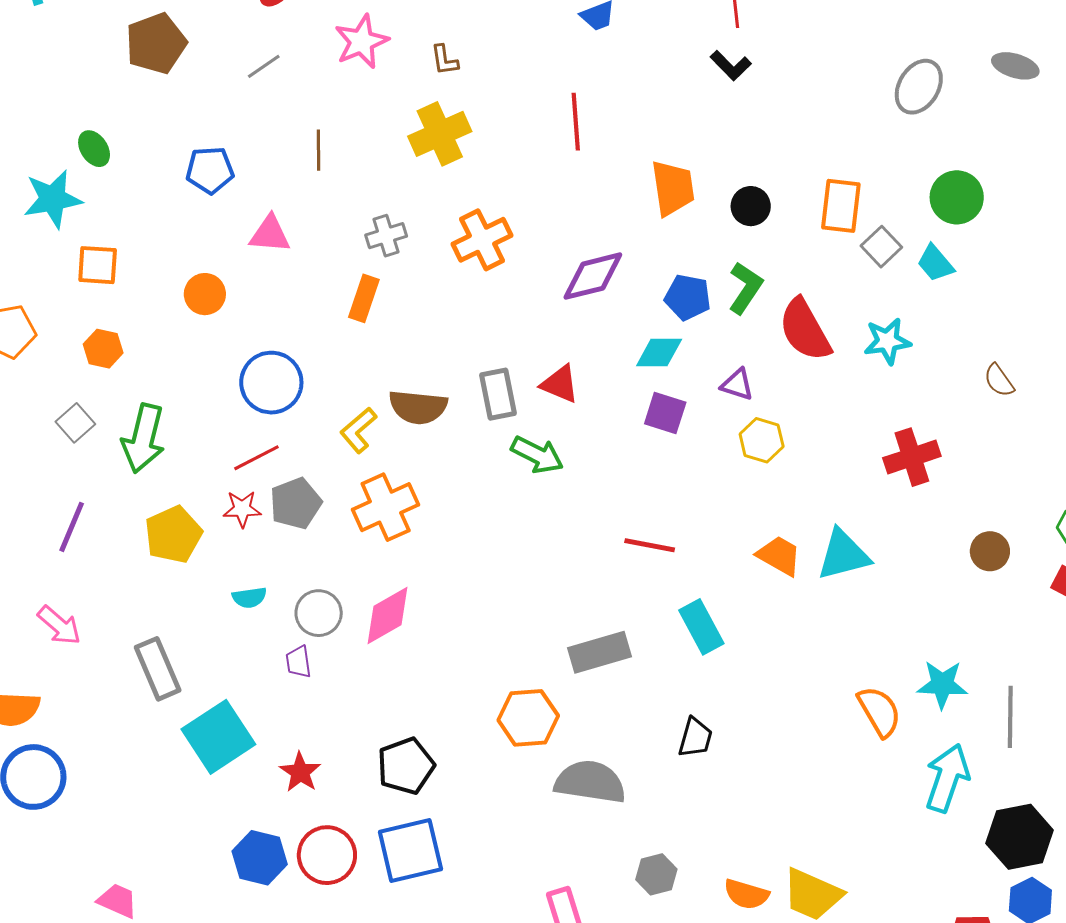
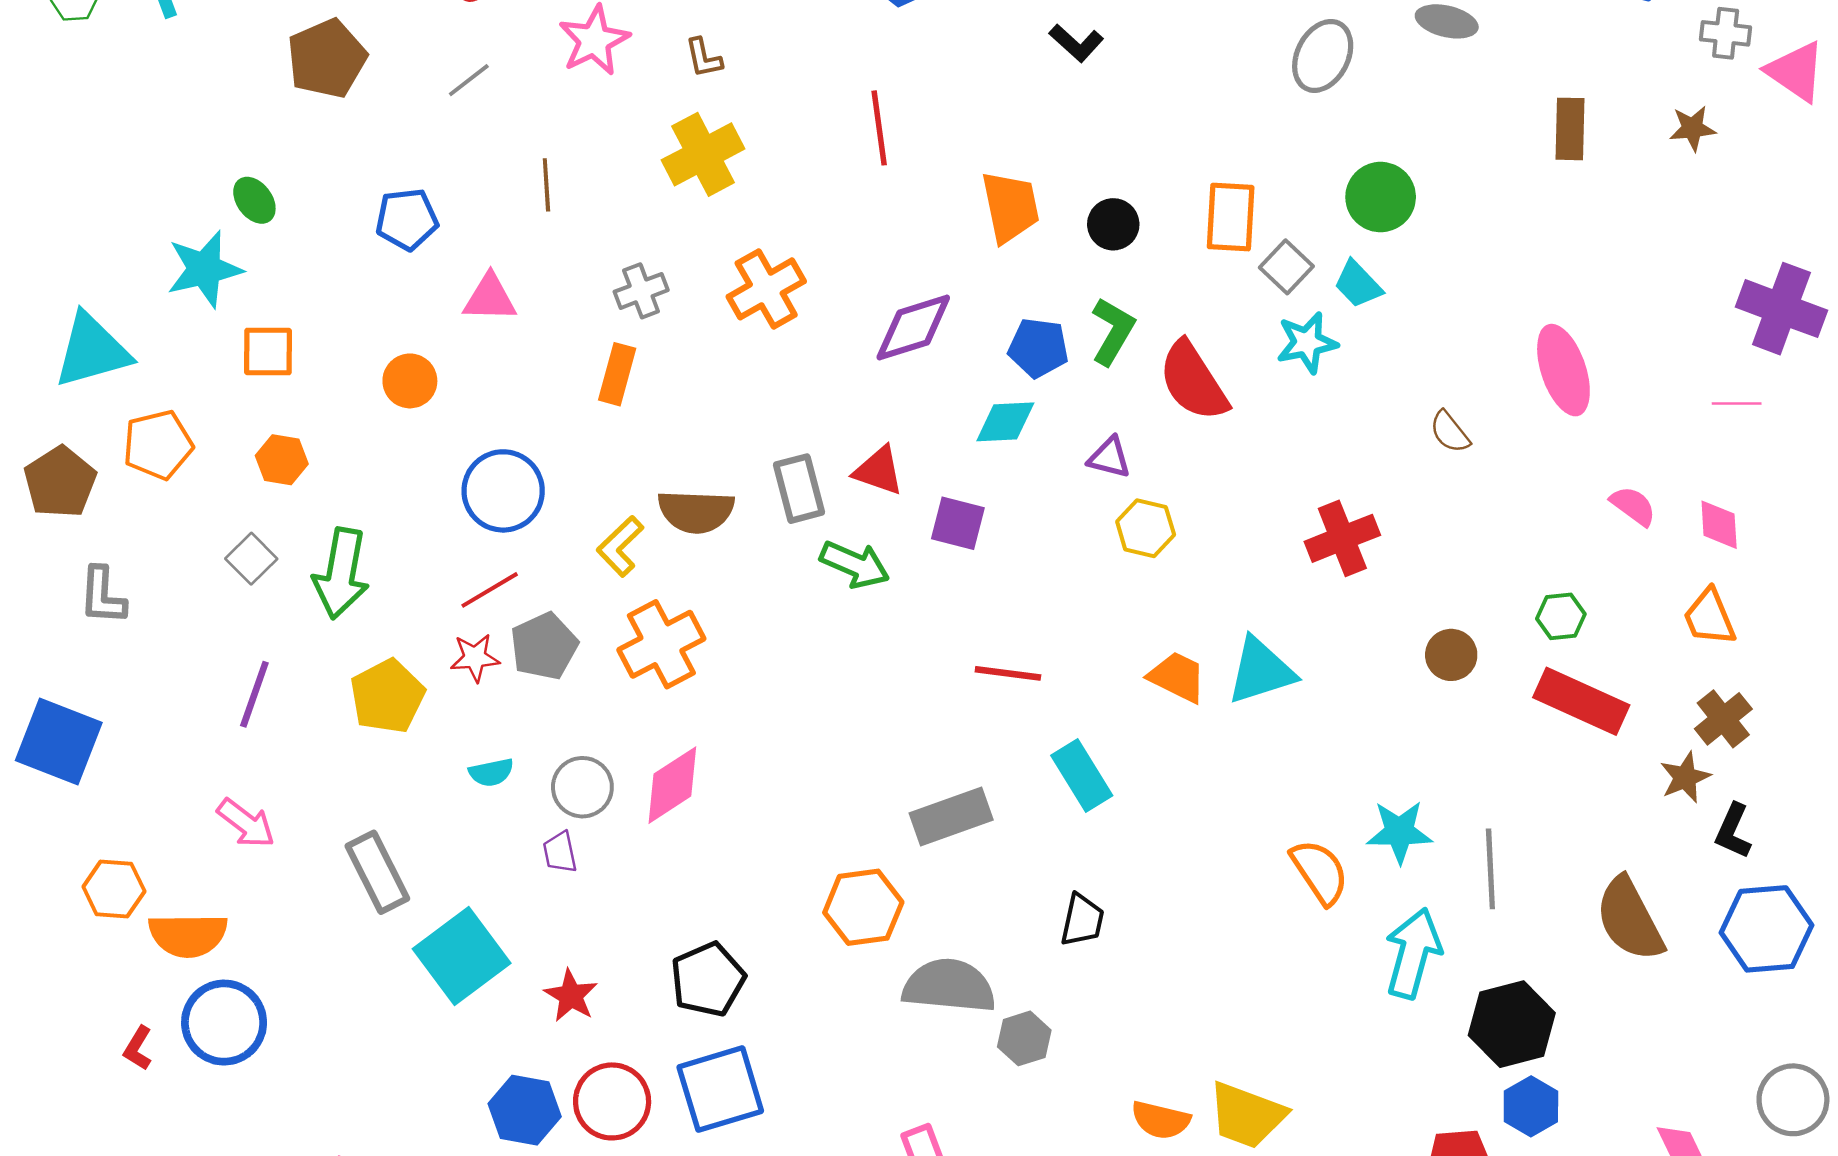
cyan star: (887, 341) -> (1307, 343), moved
purple square: (665, 413) -> (958, 523), moved
gray hexagon: (656, 874) -> (1024, 1038), moved

